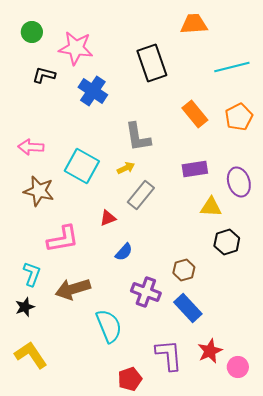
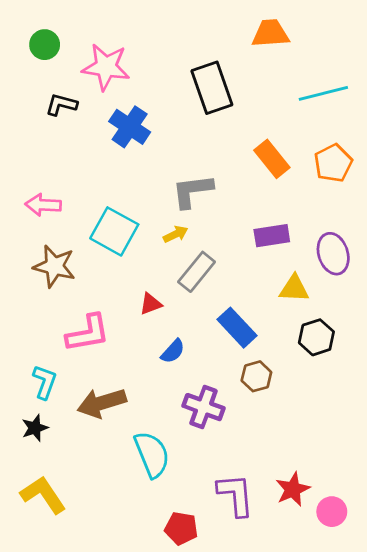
gray L-shape: (138, 137) -> (192, 191), turned 92
blue rectangle: (188, 308) -> (237, 328), moved
red pentagon: (130, 379) -> (181, 528), turned 30

